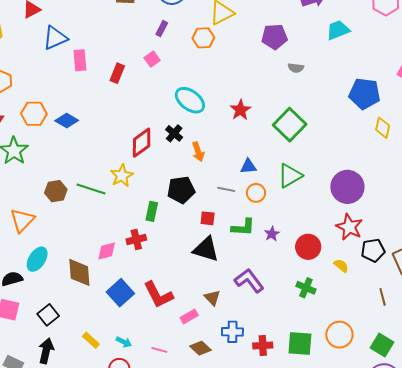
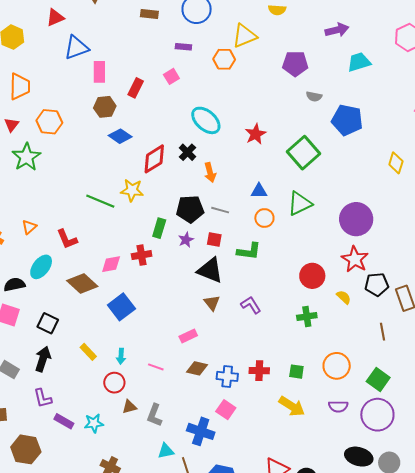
purple rectangle: (162, 29) -> (183, 47), turned 63
blue pentagon: (365, 94) -> (347, 120), moved
blue diamond: (67, 121) -> (120, 136), moved
yellow star: (122, 176) -> (132, 190), turned 30
gray line: (226, 189) -> (220, 210), moved
brown hexagon: (56, 191) -> (105, 107), moved
orange triangle: (22, 220) -> (29, 227), size x0.6
purple star: (272, 234) -> (186, 240), moved
brown diamond: (79, 272) -> (82, 283), turned -48
purple L-shape: (249, 281) -> (251, 305), size x0.7
green cross: (306, 288) -> (307, 316), turned -36
red L-shape: (158, 295) -> (67, 239), moved, size x0.7
brown triangle: (212, 298) -> (212, 303), moved
black square: (48, 315) -> (48, 323), turned -30
blue cross: (232, 332) -> (227, 376), moved
cyan arrow: (124, 342) -> (121, 356), turned 63
green square: (300, 344) -> (296, 372), size x0.6
brown diamond: (201, 348) -> (197, 368), turned -35

